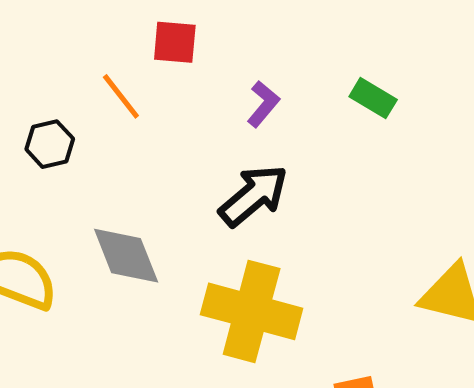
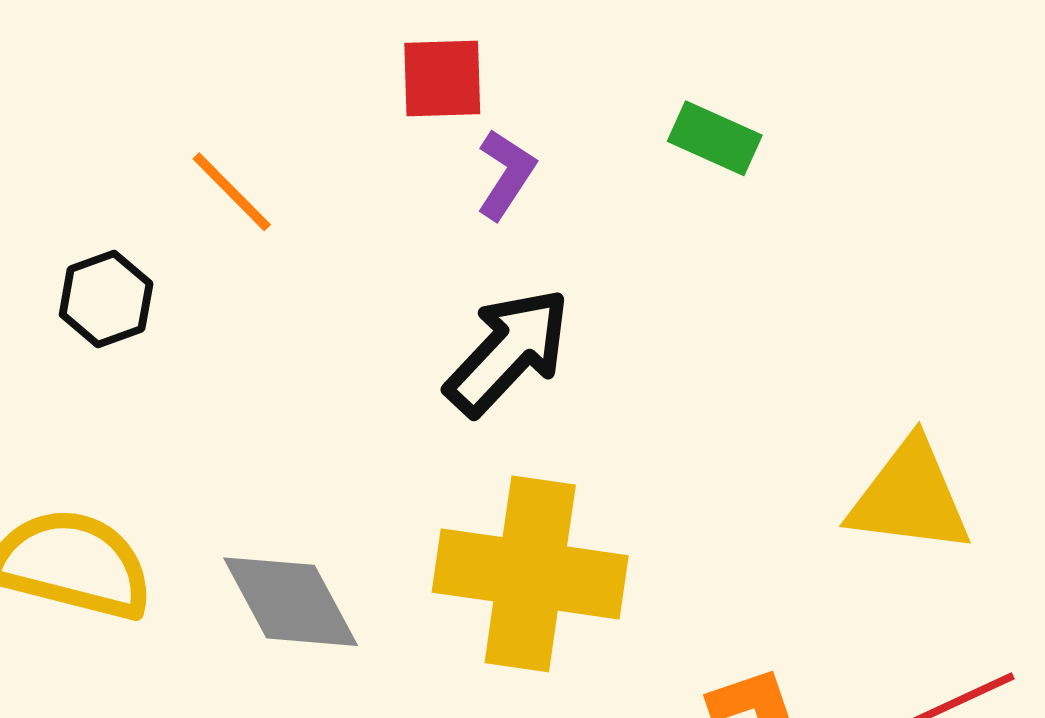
red square: (175, 42) -> (442, 79), moved
gray diamond: (126, 256) -> (291, 602), moved

